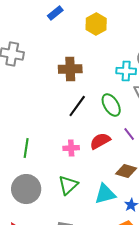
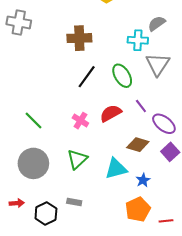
green line: (26, 148) -> (33, 121), turned -54
pink cross: (71, 148) -> (80, 121), turned 35

